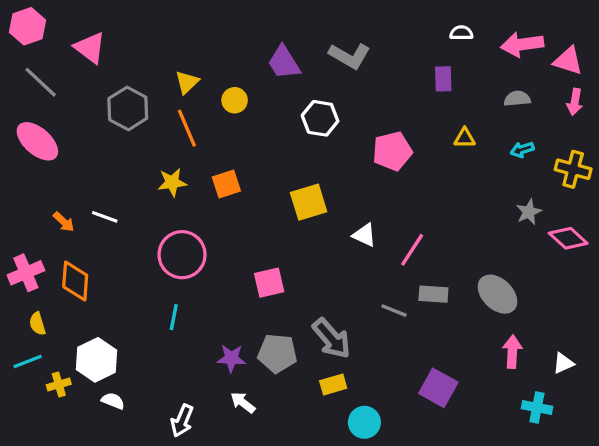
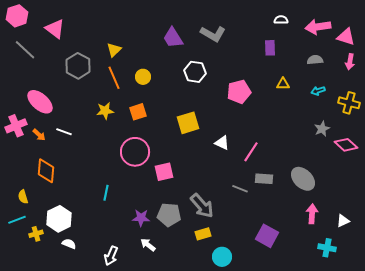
yellow circle: (235, 100) -> (143, 77), moved
pink ellipse: (37, 141) -> (40, 102), moved
pink circle: (182, 255) -> (135, 152), moved
pink cross: (26, 273) -> (16, 126), moved

